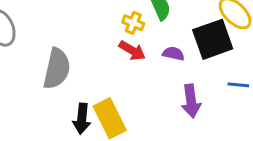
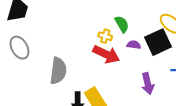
red arrow: (132, 51) -> (106, 54), size x1.5
purple semicircle: (173, 54) -> (134, 45), moved

